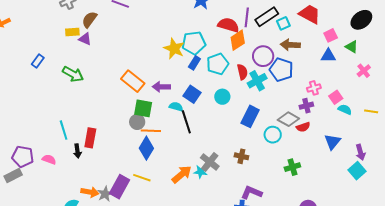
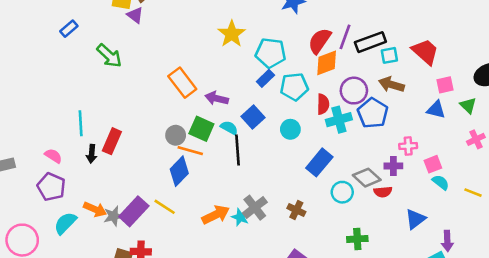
red semicircle: (228, 25) -> (320, 41), turned -85
yellow star: (174, 49) -> (232, 34), moved
green square: (143, 108) -> (201, 129), moved
purple pentagon: (23, 157) -> (51, 187), moved

